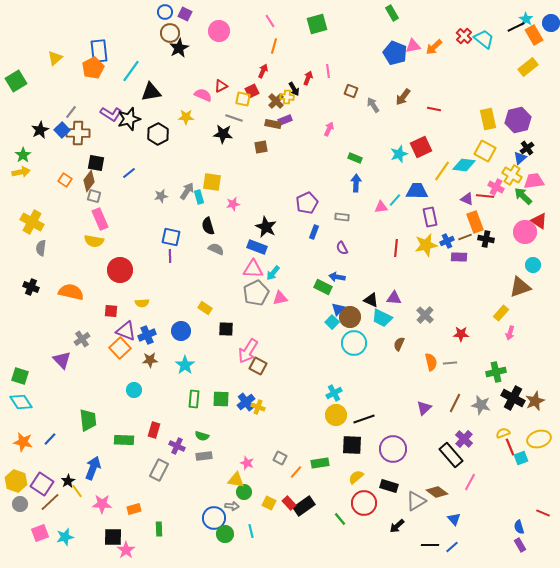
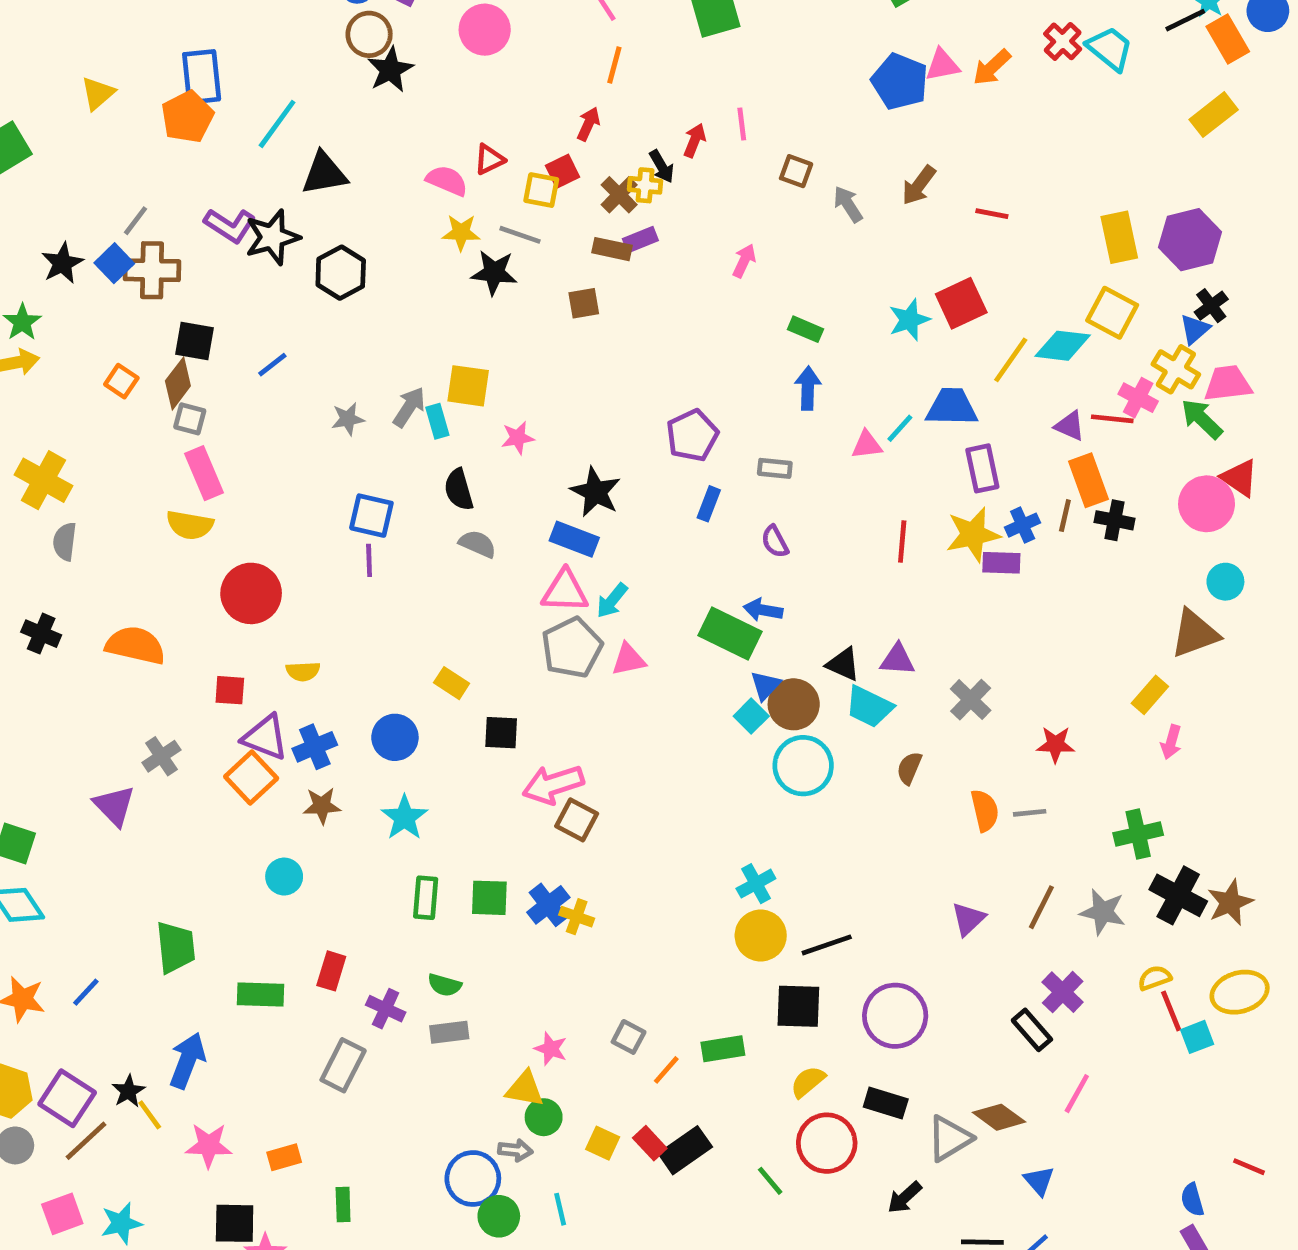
yellow star: (186, 117) -> (461, 232), moved
brown line: (465, 237) -> (1065, 516), turned -56
purple rectangle: (459, 257) -> (1001, 563), moved
green rectangle: (323, 287) -> (730, 634), size x1.4
pink arrow: (248, 351) -> (553, 785), turned 40
black rectangle: (451, 455) -> (1032, 1030), size x0.7

